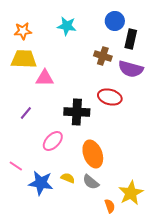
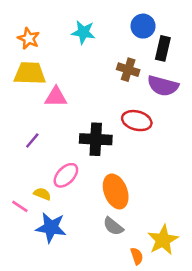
orange star: (23, 31) -> (29, 39), turned 30
yellow semicircle: (68, 178) -> (42, 194), moved

